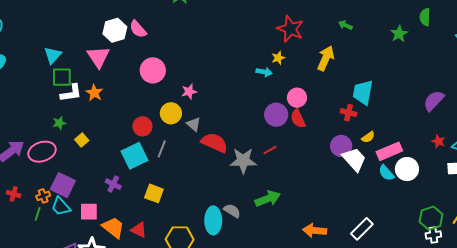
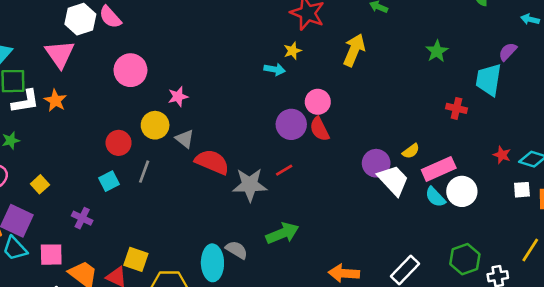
green star: (399, 34) -> (437, 51), moved
cyan trapezoid: (363, 92) -> (489, 80), moved
purple semicircle: (434, 101) -> (508, 52), moved, size x0.7
red cross: (349, 113) -> (456, 108), moved
yellow square: (82, 140) -> (40, 184), moved
cyan square: (134, 156) -> (109, 181), size x0.6
yellow square: (154, 193) -> (136, 259), moved
green hexagon: (431, 218) -> (465, 259), moved

